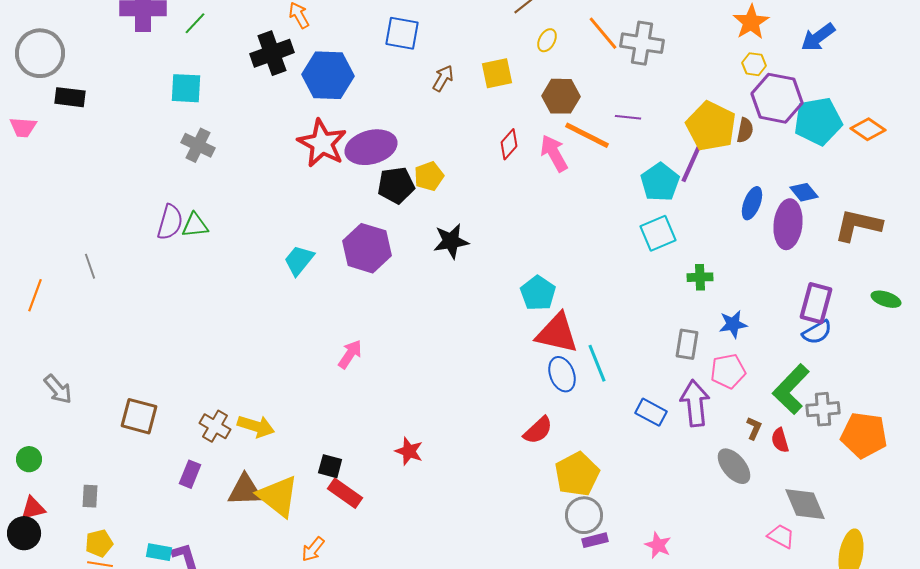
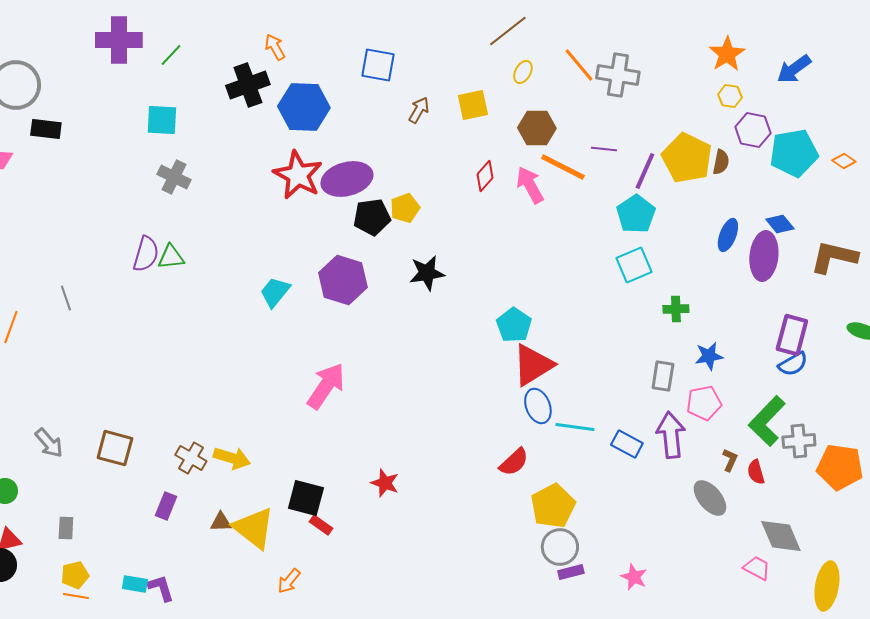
purple hexagon: (777, 98) -> (753, 130), size x0.7
orange diamond: (868, 129) -> (844, 161), size x0.7
purple line: (691, 164) -> (645, 171), moved
red triangle: (557, 333) -> (533, 365), turned -45
pink arrow: (350, 354) -> (326, 386), size x1.6
cyan line: (597, 363) -> (575, 427), moved, turned -60
gray arrow: (58, 389) -> (49, 443), moved
black square: (330, 466) -> (306, 498), size x1.5
brown triangle: (245, 490) -> (221, 522), size x0.6
red rectangle: (345, 493) -> (321, 525), size x0.7

